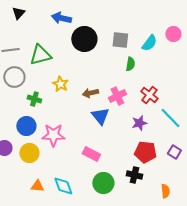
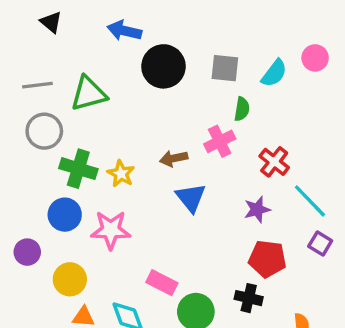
black triangle: (18, 13) -> (51, 22), turned -32
yellow star: (60, 84) -> (121, 174), moved
pink cross: (117, 96) -> (220, 141), moved
green cross: (34, 99) -> (78, 169), size x1.5
purple square: (174, 152) -> (320, 244), moved
yellow circle: (29, 153) -> (70, 279), moved
pink rectangle: (91, 154) -> (162, 283), moved

